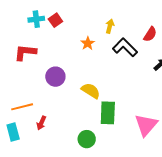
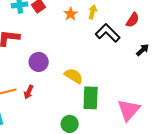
orange star: (88, 43) -> (71, 14), moved
red arrow: (41, 123) -> (29, 92), moved

